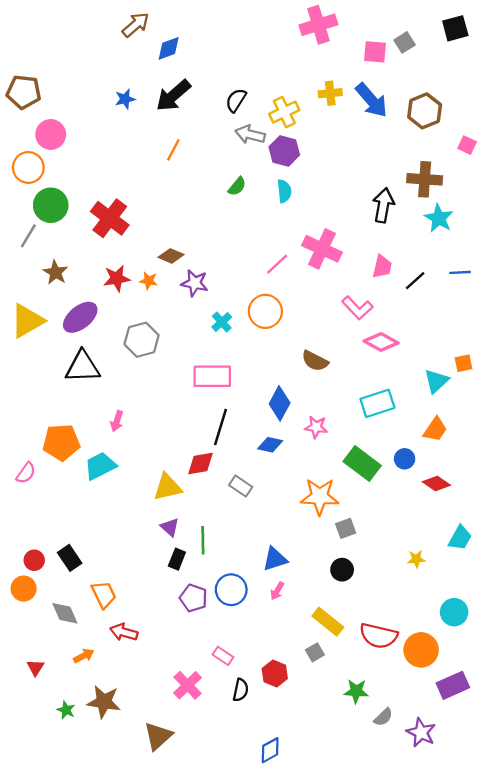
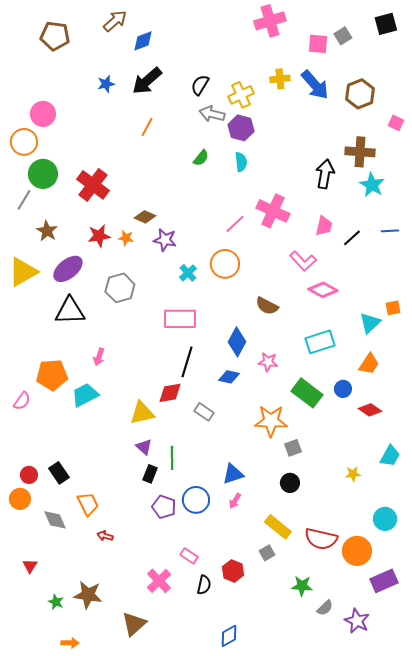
brown pentagon: (24, 92) -> (55, 36), moved
red arrow: (124, 632) -> (105, 536), size x0.7
orange arrow: (84, 656) -> (70, 643), moved, turned 30

